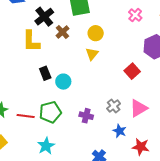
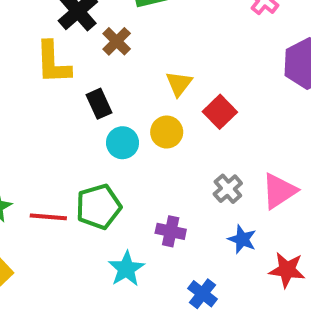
yellow circle: (96, 33) -> (167, 132), moved
red square: (132, 71) -> (220, 112), moved
black rectangle: (45, 73) -> (99, 104), moved
purple cross: (86, 116) -> (171, 231), moved
cyan star: (46, 146) -> (126, 269), moved

